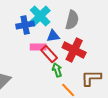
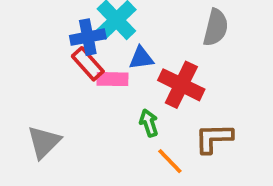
gray semicircle: (72, 20) -> (216, 28), moved
red rectangle: (49, 54) -> (88, 64), moved

